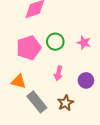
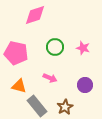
pink pentagon: (29, 48) -> (16, 53), moved, turned 30
pink arrow: (58, 73) -> (50, 78), moved, turned -80

